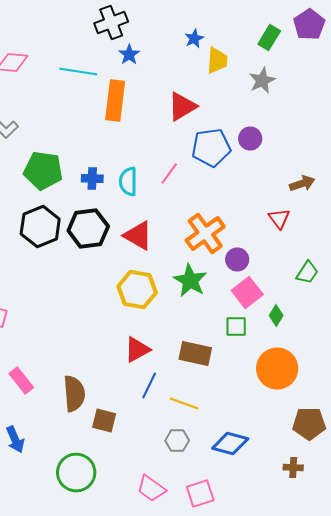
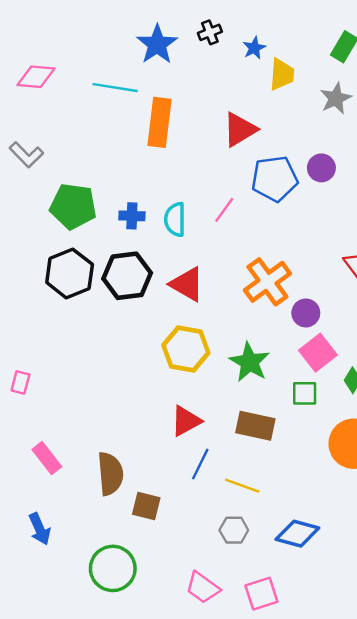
black cross: (111, 22) -> (210, 32), moved, size x0.6
blue star: (129, 54) -> (157, 44), moved, size x1.6
green star: (190, 280) -> (249, 362), moved

